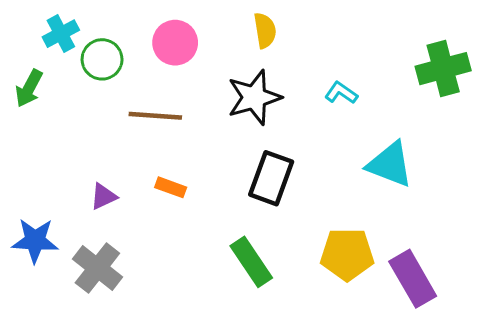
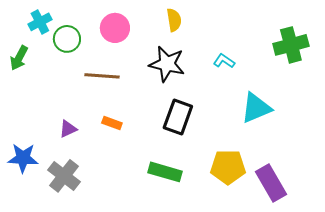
black star: (254, 97) -> (167, 64), turned 30
cyan triangle: (390, 164) -> (256, 108), turned -44
green rectangle: (251, 262) -> (165, 172), turned -40

